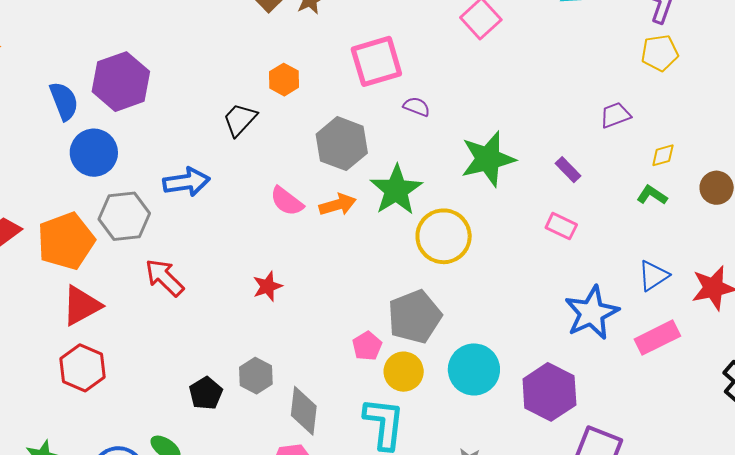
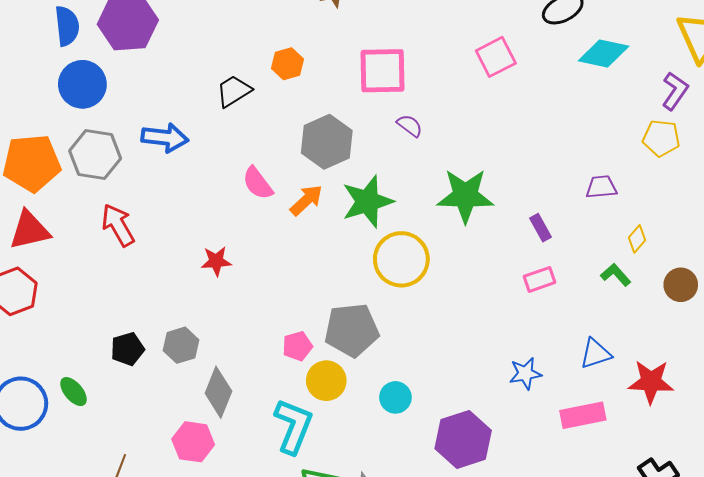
yellow diamond: (663, 155) -> (637, 239), turned -48
orange arrow: (338, 205) -> (306, 200), turned -42
pink rectangle: (561, 226) -> (539, 279), moved, turned -60
blue star: (592, 313) -> (525, 374), size x0.6
cyan circle: (474, 369) -> (395, 397), size x0.6

